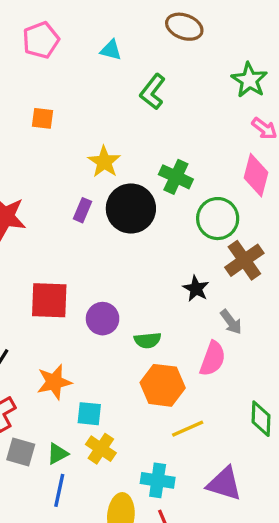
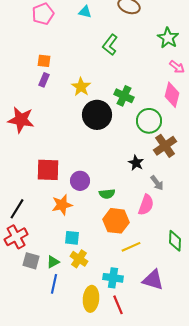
cyan triangle: (111, 50) -> (85, 12), moved
purple rectangle: (83, 210) -> (44, 80), moved
orange star: (54, 382) -> (62, 205), moved

